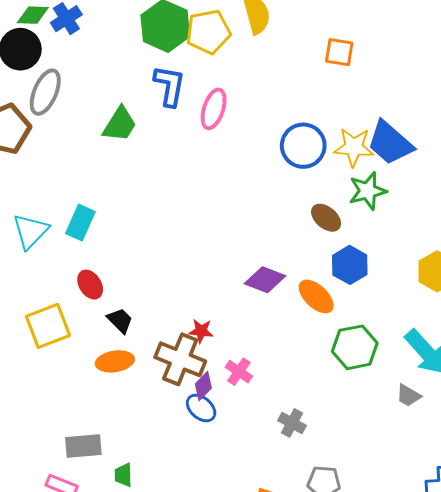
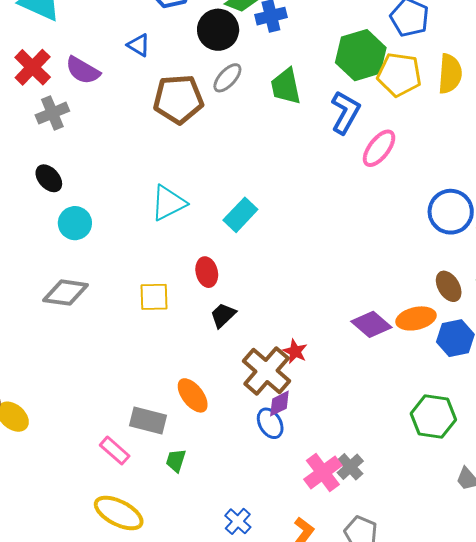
gray ellipse: (45, 92) -> (227, 78), size x0.7
green trapezoid: (120, 124) -> (286, 86), moved, turned 117
cyan rectangle: (80, 223) -> (240, 215), moved
orange ellipse: (316, 296) -> (416, 318), moved, turned -75
black trapezoid: (120, 320) -> (223, 315), turned -108
yellow square: (48, 326) -> (154, 297), size x0.7
orange ellipse: (115, 361) -> (193, 395), moved, turned 42
pink cross: (239, 372) -> (323, 472), moved, size x1.4

